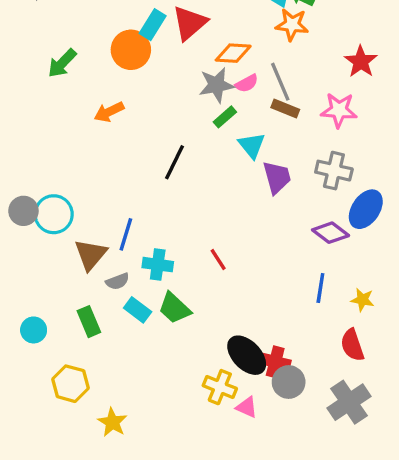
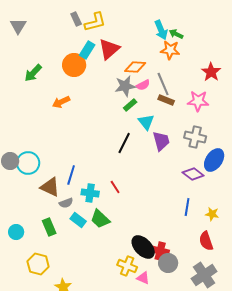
black line: (174, 162) -> (124, 143), moved
brown triangle: (91, 254) -> (50, 187), turned -45
red line: (218, 260) -> (115, 187), moved

